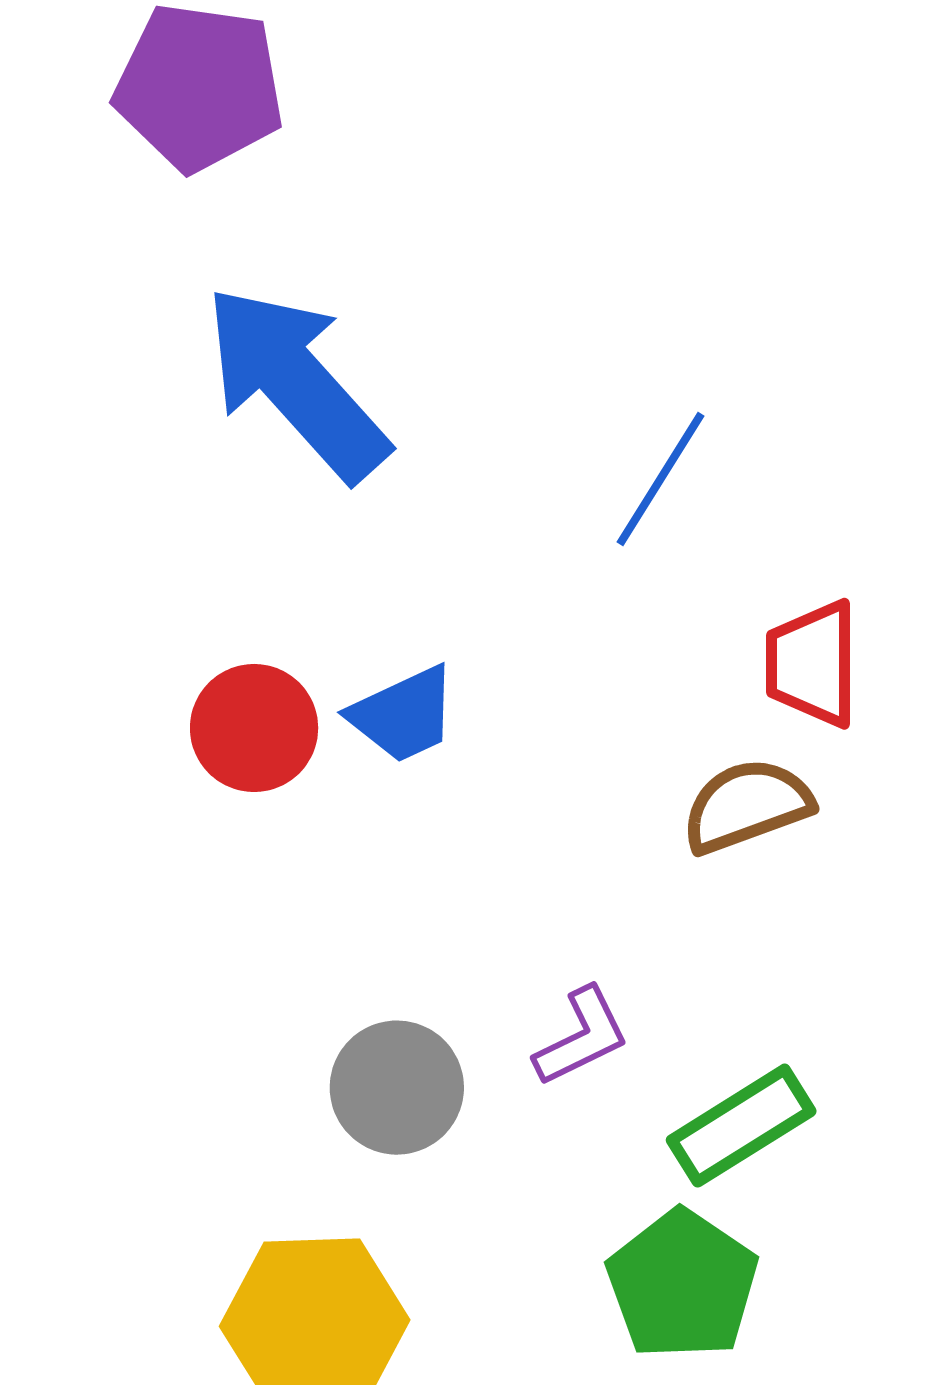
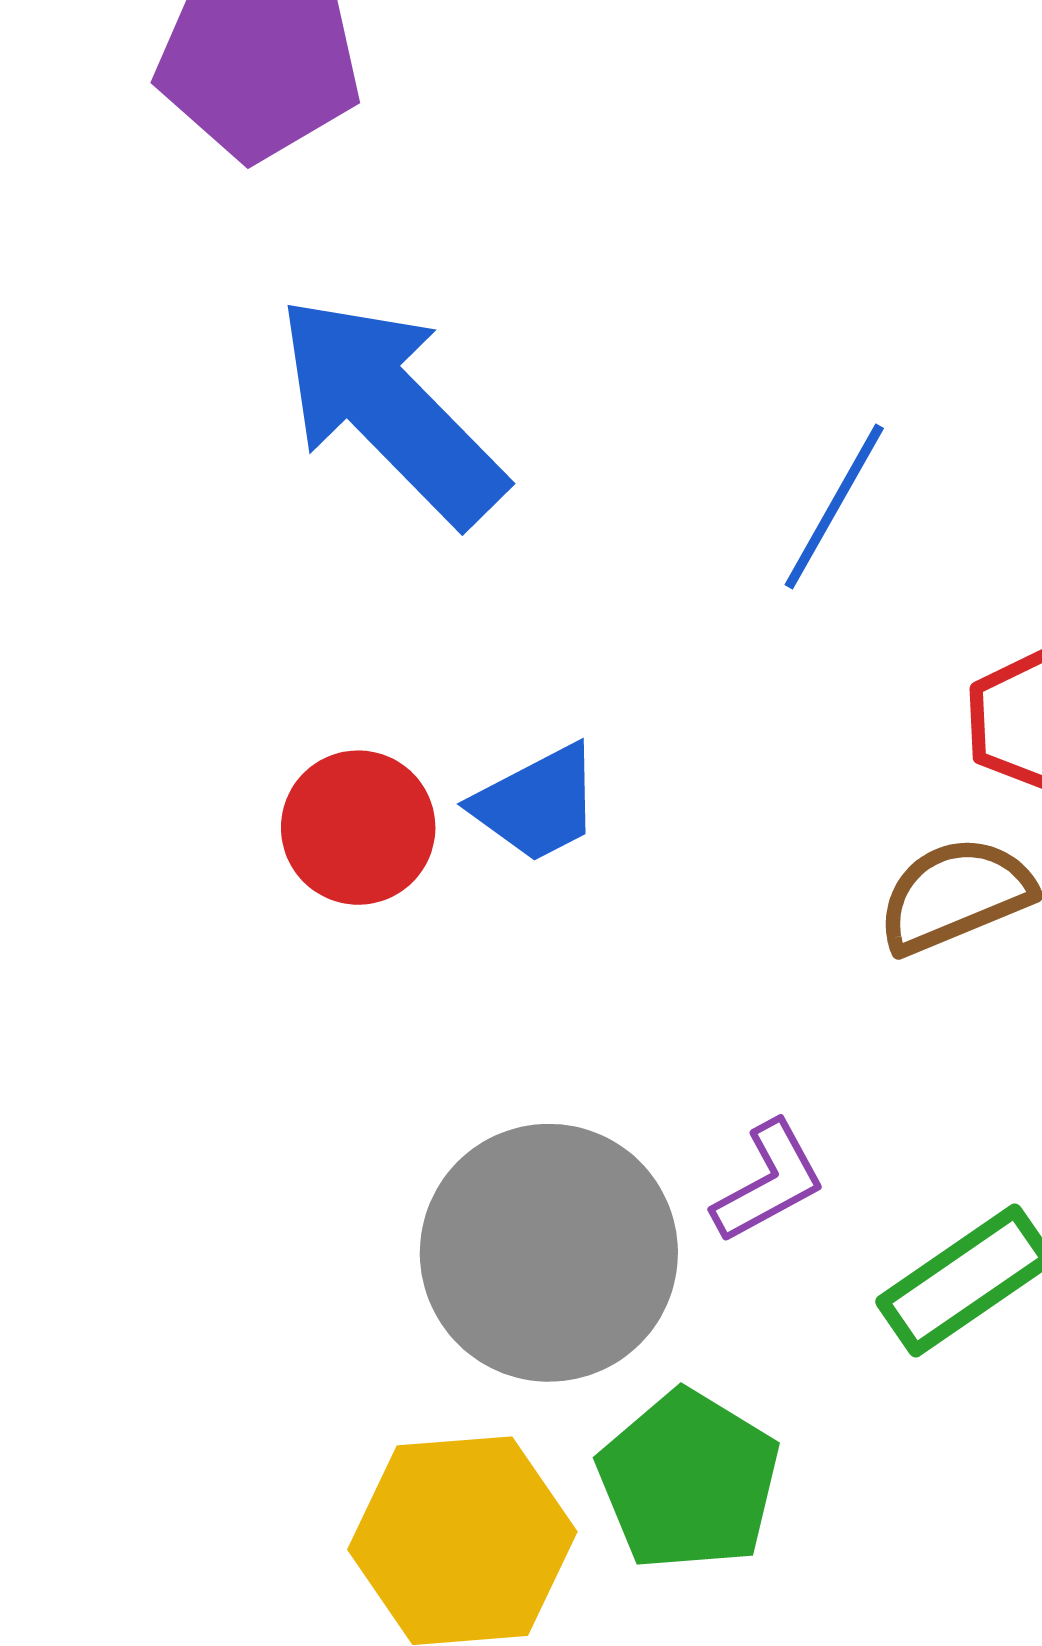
gray circle: (397, 1088) -> (549, 1253), size x1.6
green pentagon: (682, 1285) -> (689, 1481), moved

